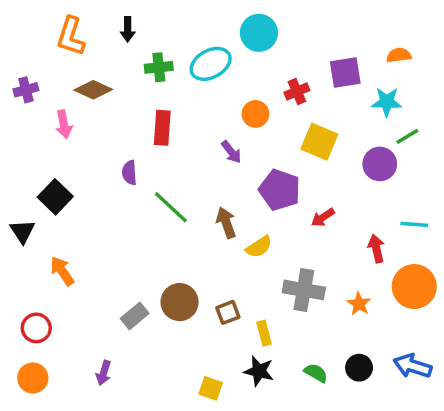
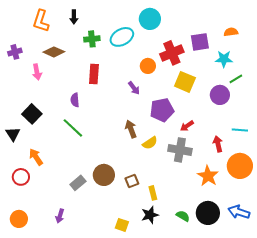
red cross: (297, 91) -> (172, 53), size x1.6
purple pentagon: (280, 190) -> (162, 110), turned -30
green line: (171, 207) -> (73, 128), moved
gray cross: (304, 290) -> (180, 150), moved
orange star: (359, 304) -> (208, 176), size x1.5
red circle: (36, 328) -> (21, 177), moved
black circle: (359, 368) -> (208, 213), size x1.5
black star: (259, 371) -> (150, 215), turned -30

